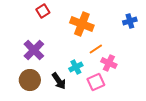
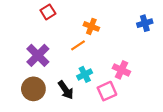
orange cross: (82, 24) -> (91, 26), size x0.6
orange line: (96, 49) -> (78, 45), moved

